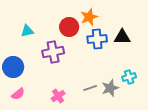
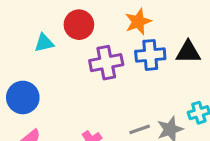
red circle: (69, 27) -> (79, 25), moved
purple cross: (53, 52) -> (106, 63), moved

